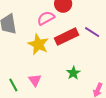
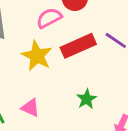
pink triangle: (35, 80) -> (30, 108), turned -32

